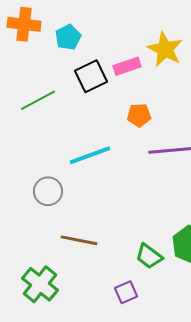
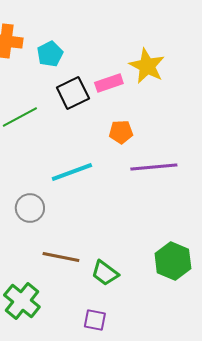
green trapezoid: (149, 256) -> (105, 273), moved
purple square: (126, 292) -> (95, 320), moved, turned 35

